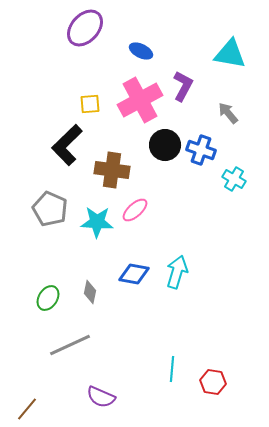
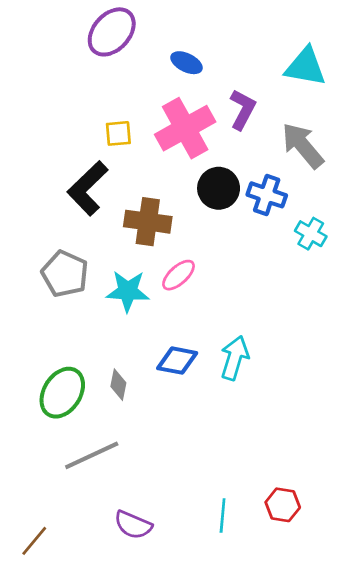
gray arrow: (228, 113) -> (303, 146), size x1.6
green ellipse: (48, 298) -> (62, 393), size x1.5
cyan line: (172, 369) -> (223, 516), moved

